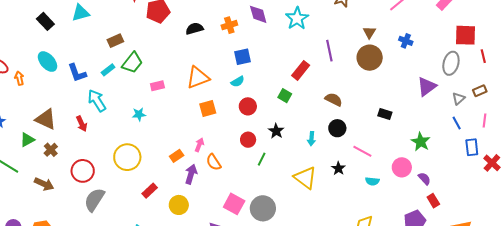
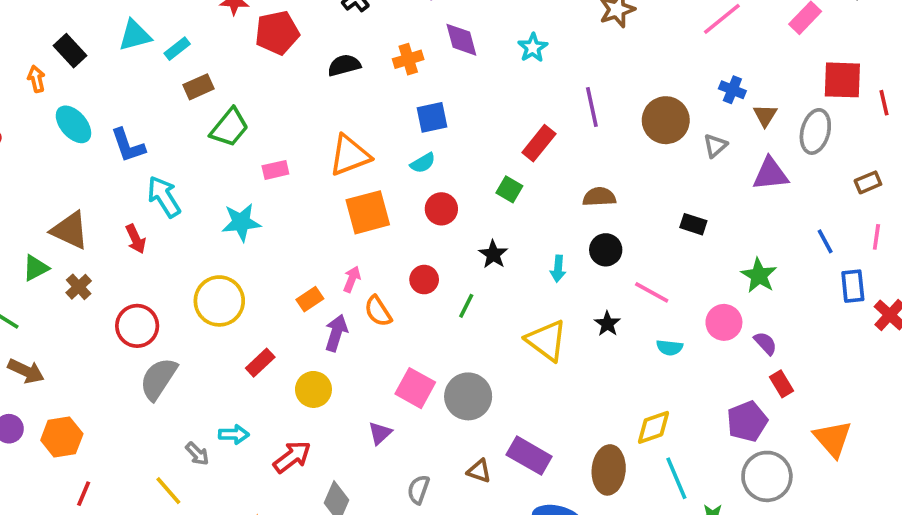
cyan star: (297, 18) -> (533, 48), size x0.7
brown triangle: (369, 32) -> (765, 115), moved
red line: (483, 56) -> (884, 103), moved
cyan rectangle: (108, 70) -> (177, 49), moved
orange arrow: (19, 78) -> (36, 79), moved
purple triangle: (427, 87) -> (771, 174), turned 30
brown semicircle: (334, 99) -> (599, 197), turned -30
gray triangle: (459, 99) -> (715, 146), moved
orange square: (208, 109) -> (368, 212), size x1.4
cyan star: (139, 114) -> (241, 222), size x1.5
red circle: (248, 140) -> (424, 280), moved
brown arrow: (44, 184) -> (26, 371), moved

